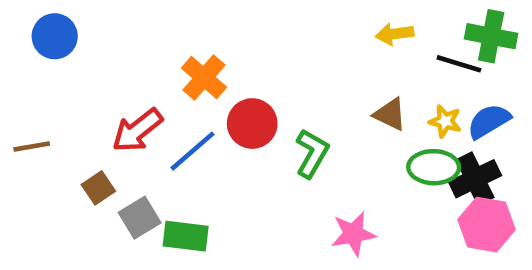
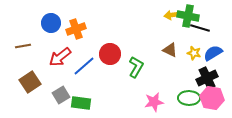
blue circle: (55, 36) -> (51, 23), moved
green cross: (491, 36) -> (188, 16), moved
orange cross: (204, 78) -> (76, 29), moved, turned 30
brown line: (32, 146) -> (23, 46), moved
green ellipse: (434, 167) -> (189, 98), moved
brown square: (98, 188) -> (30, 82), moved, size x1.5

